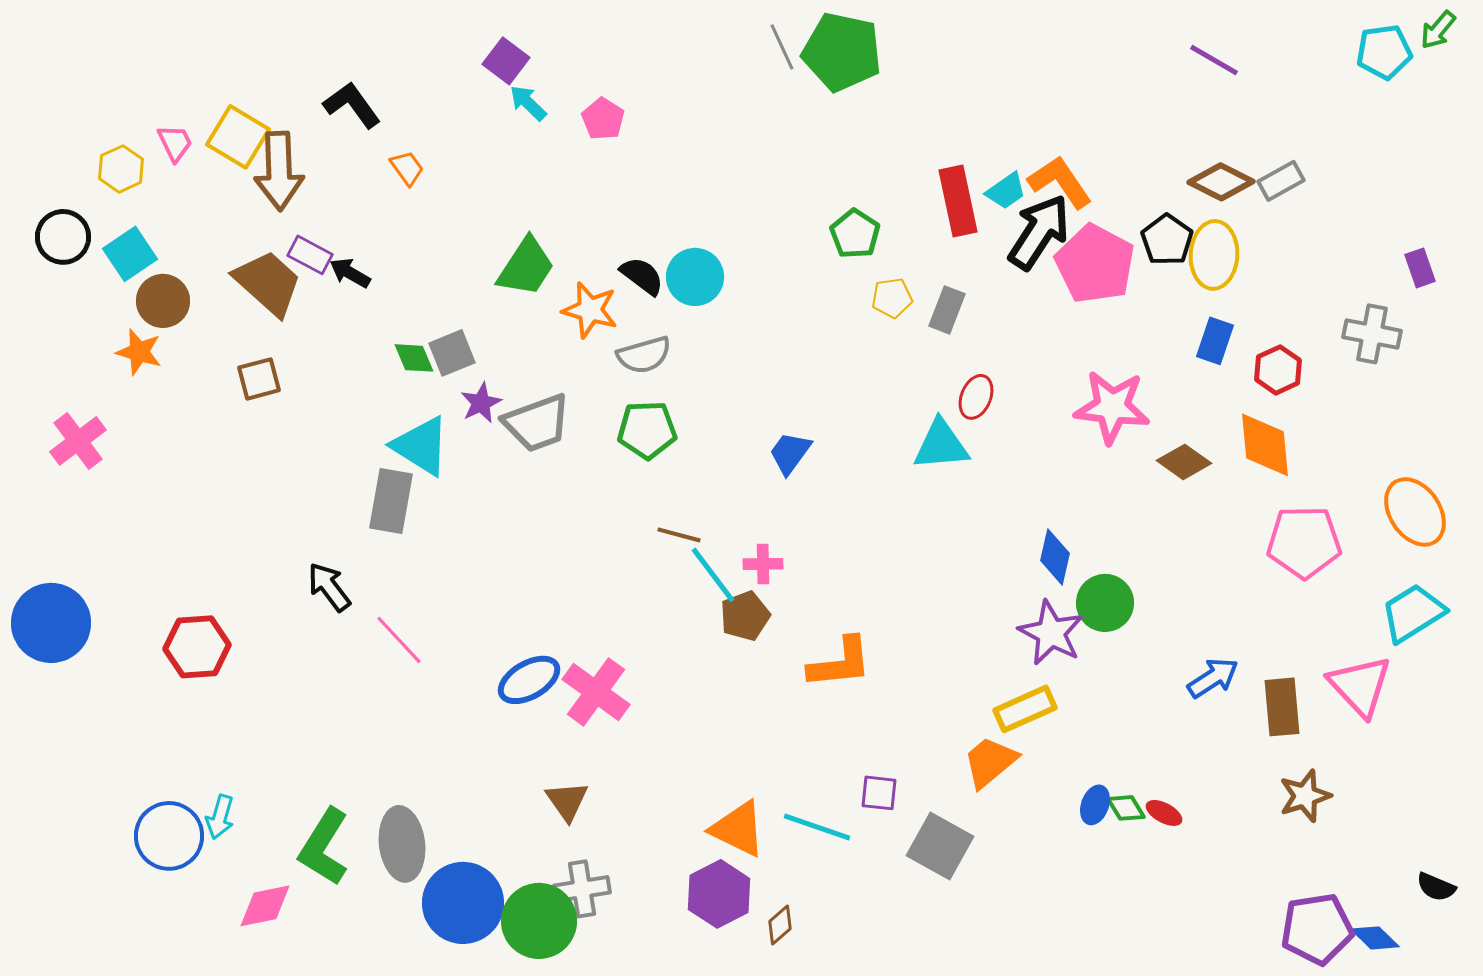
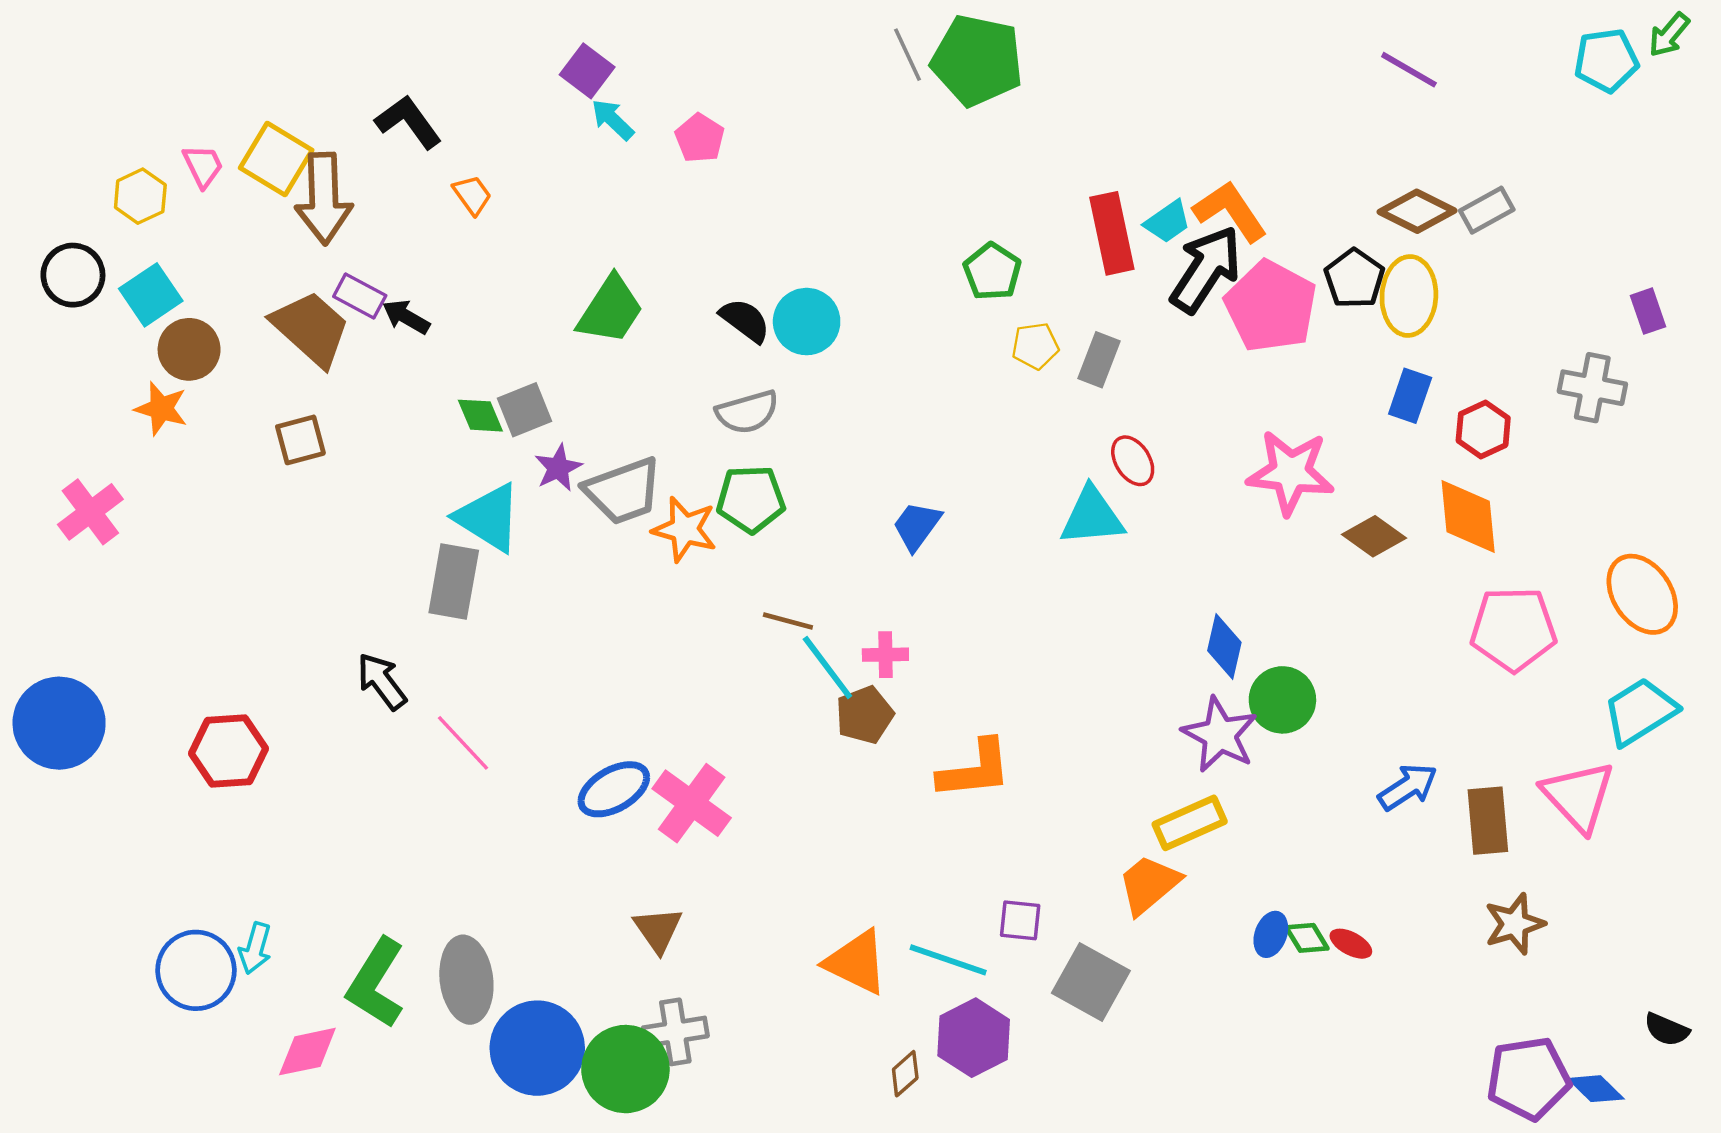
orange star: (590, 310) -> (685, 529), moved
red ellipse: (976, 397) -> (1133, 461), turned -54
purple hexagon: (719, 894) -> (974, 1038), moved

